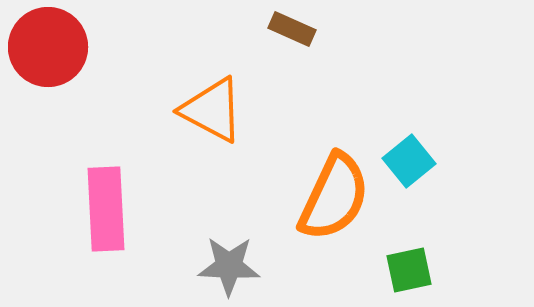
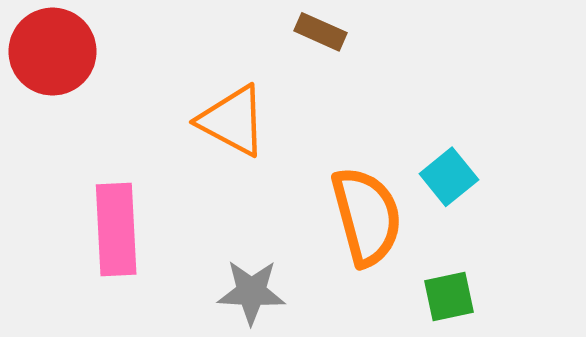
orange semicircle: (334, 197) -> (367, 216), turned -40

